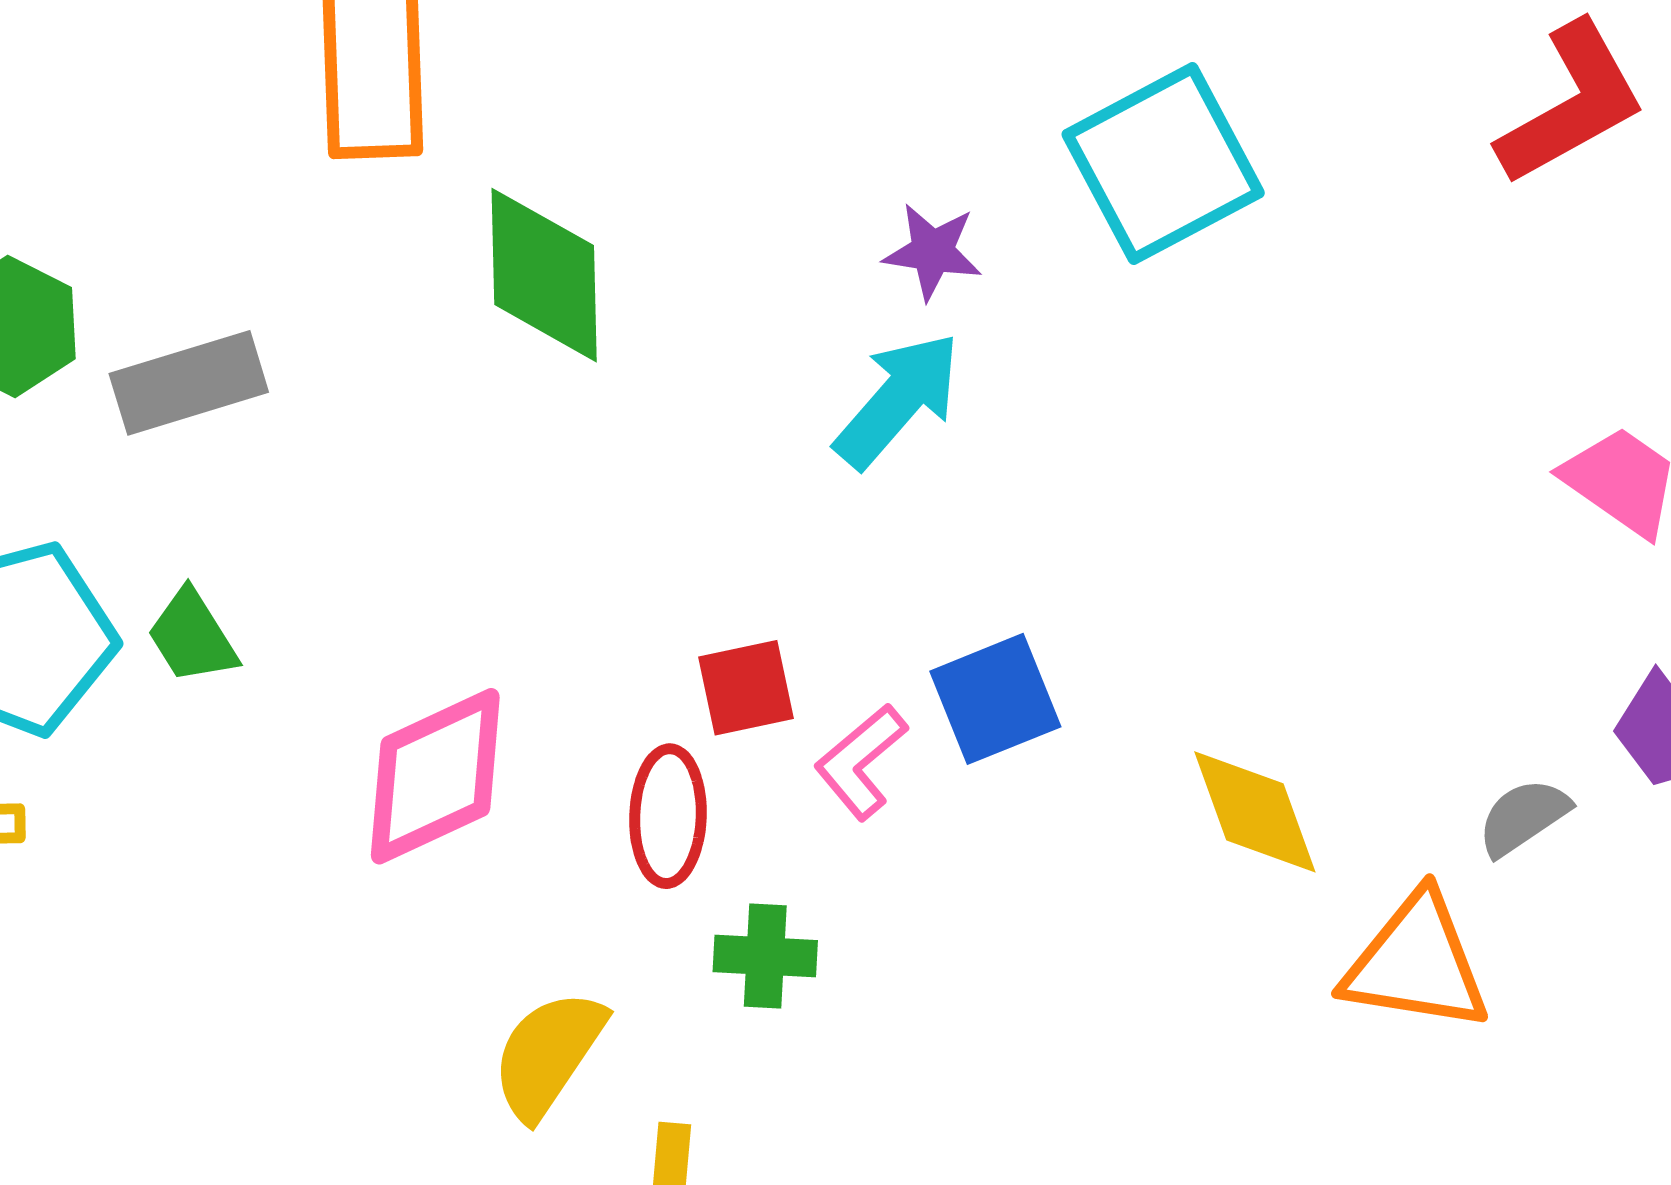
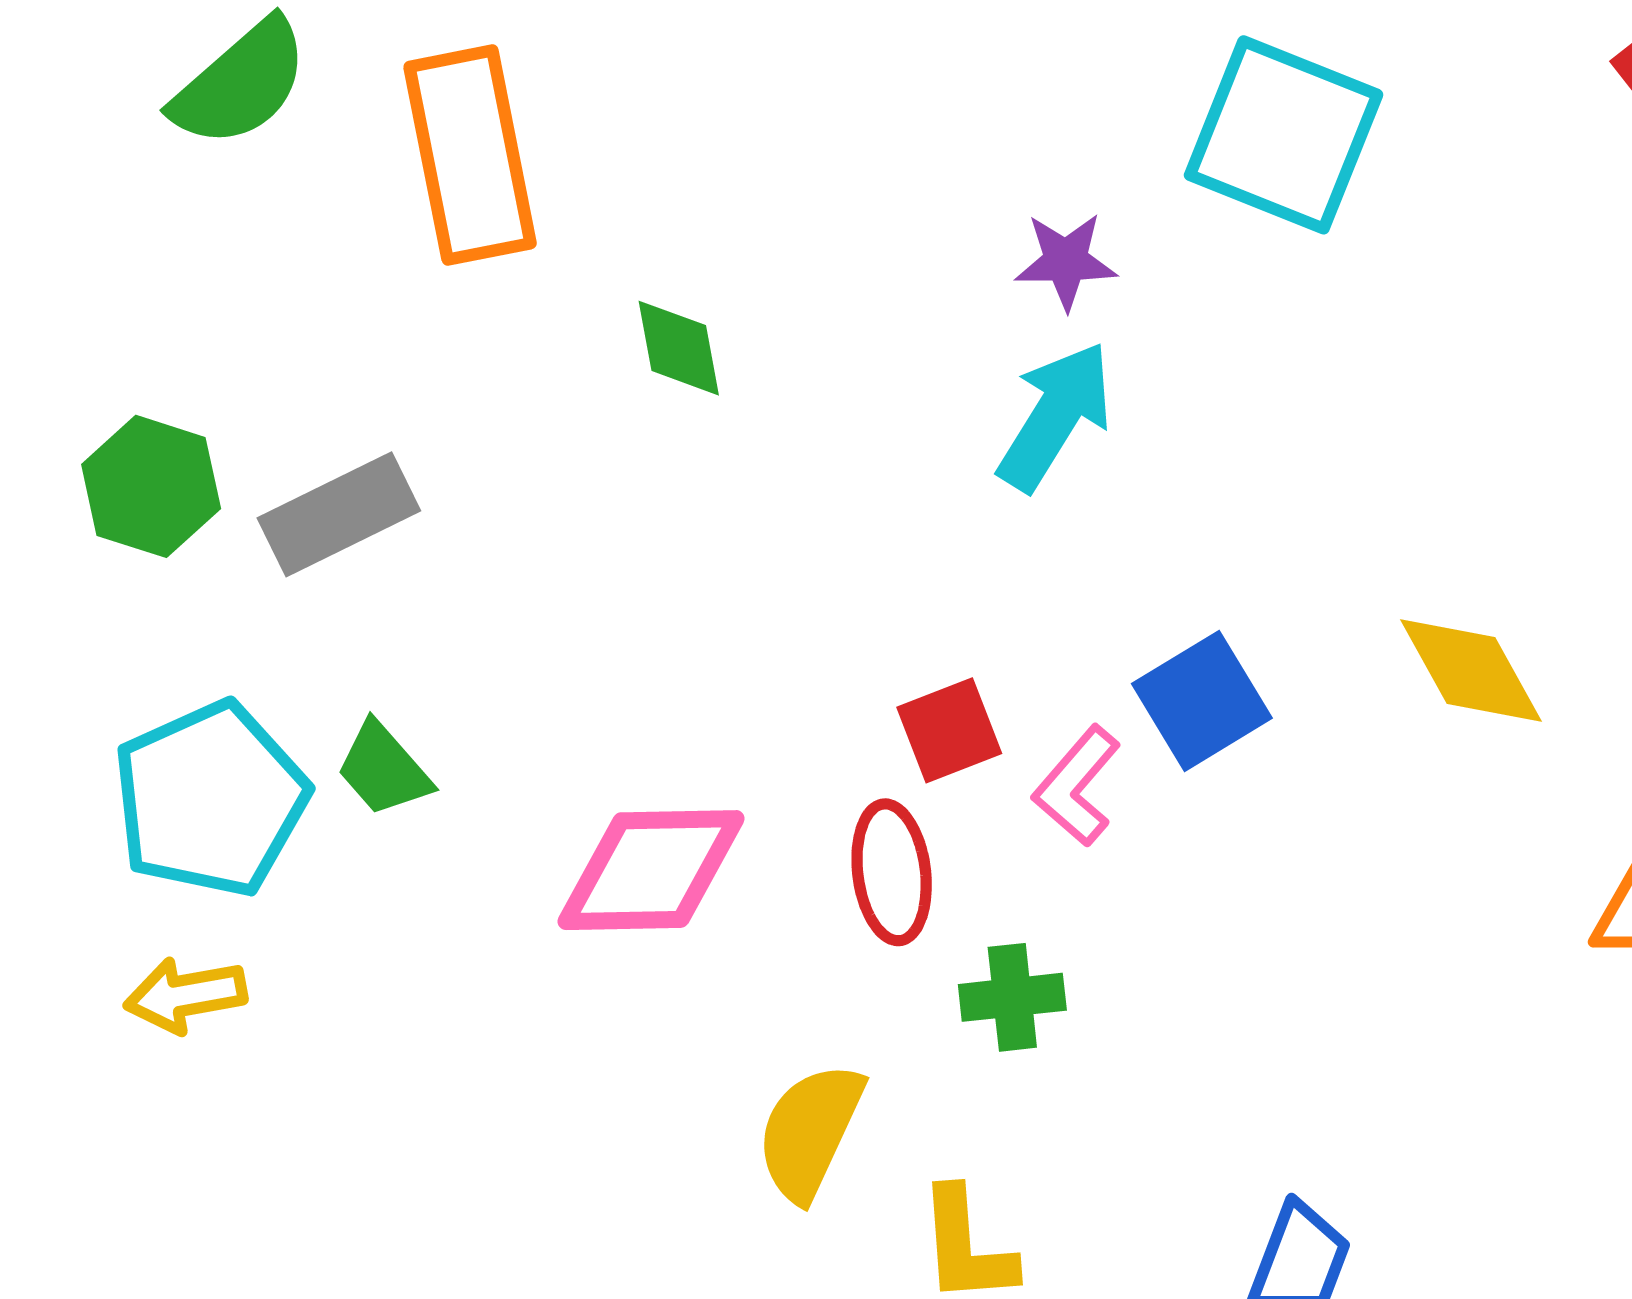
cyan square: (1163, 164) -> (1284, 135), turned -31
green diamond: (544, 275) -> (679, 348), size x0.6
pink diamond: (435, 776) -> (651, 870), turned 33
yellow diamond: (1255, 812) -> (1471, 670), moved

